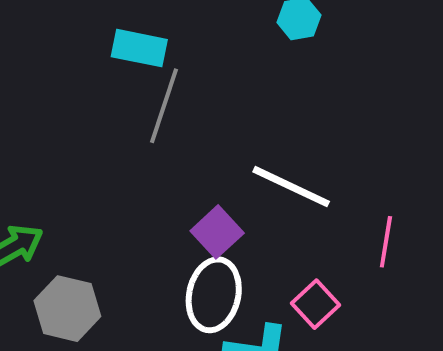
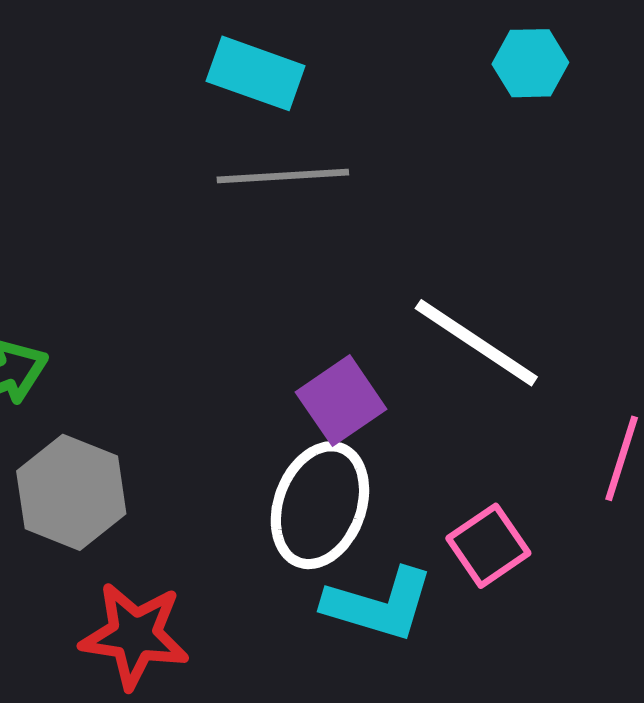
gray line: (164, 106) -> (283, 176), turned 60

